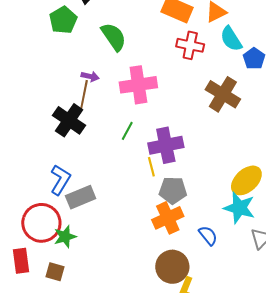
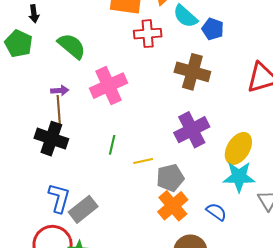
green line: (127, 131) -> (112, 145), moved
purple cross: (166, 145) -> (192, 130), moved
yellow line: (151, 167) -> (143, 161), turned -72

